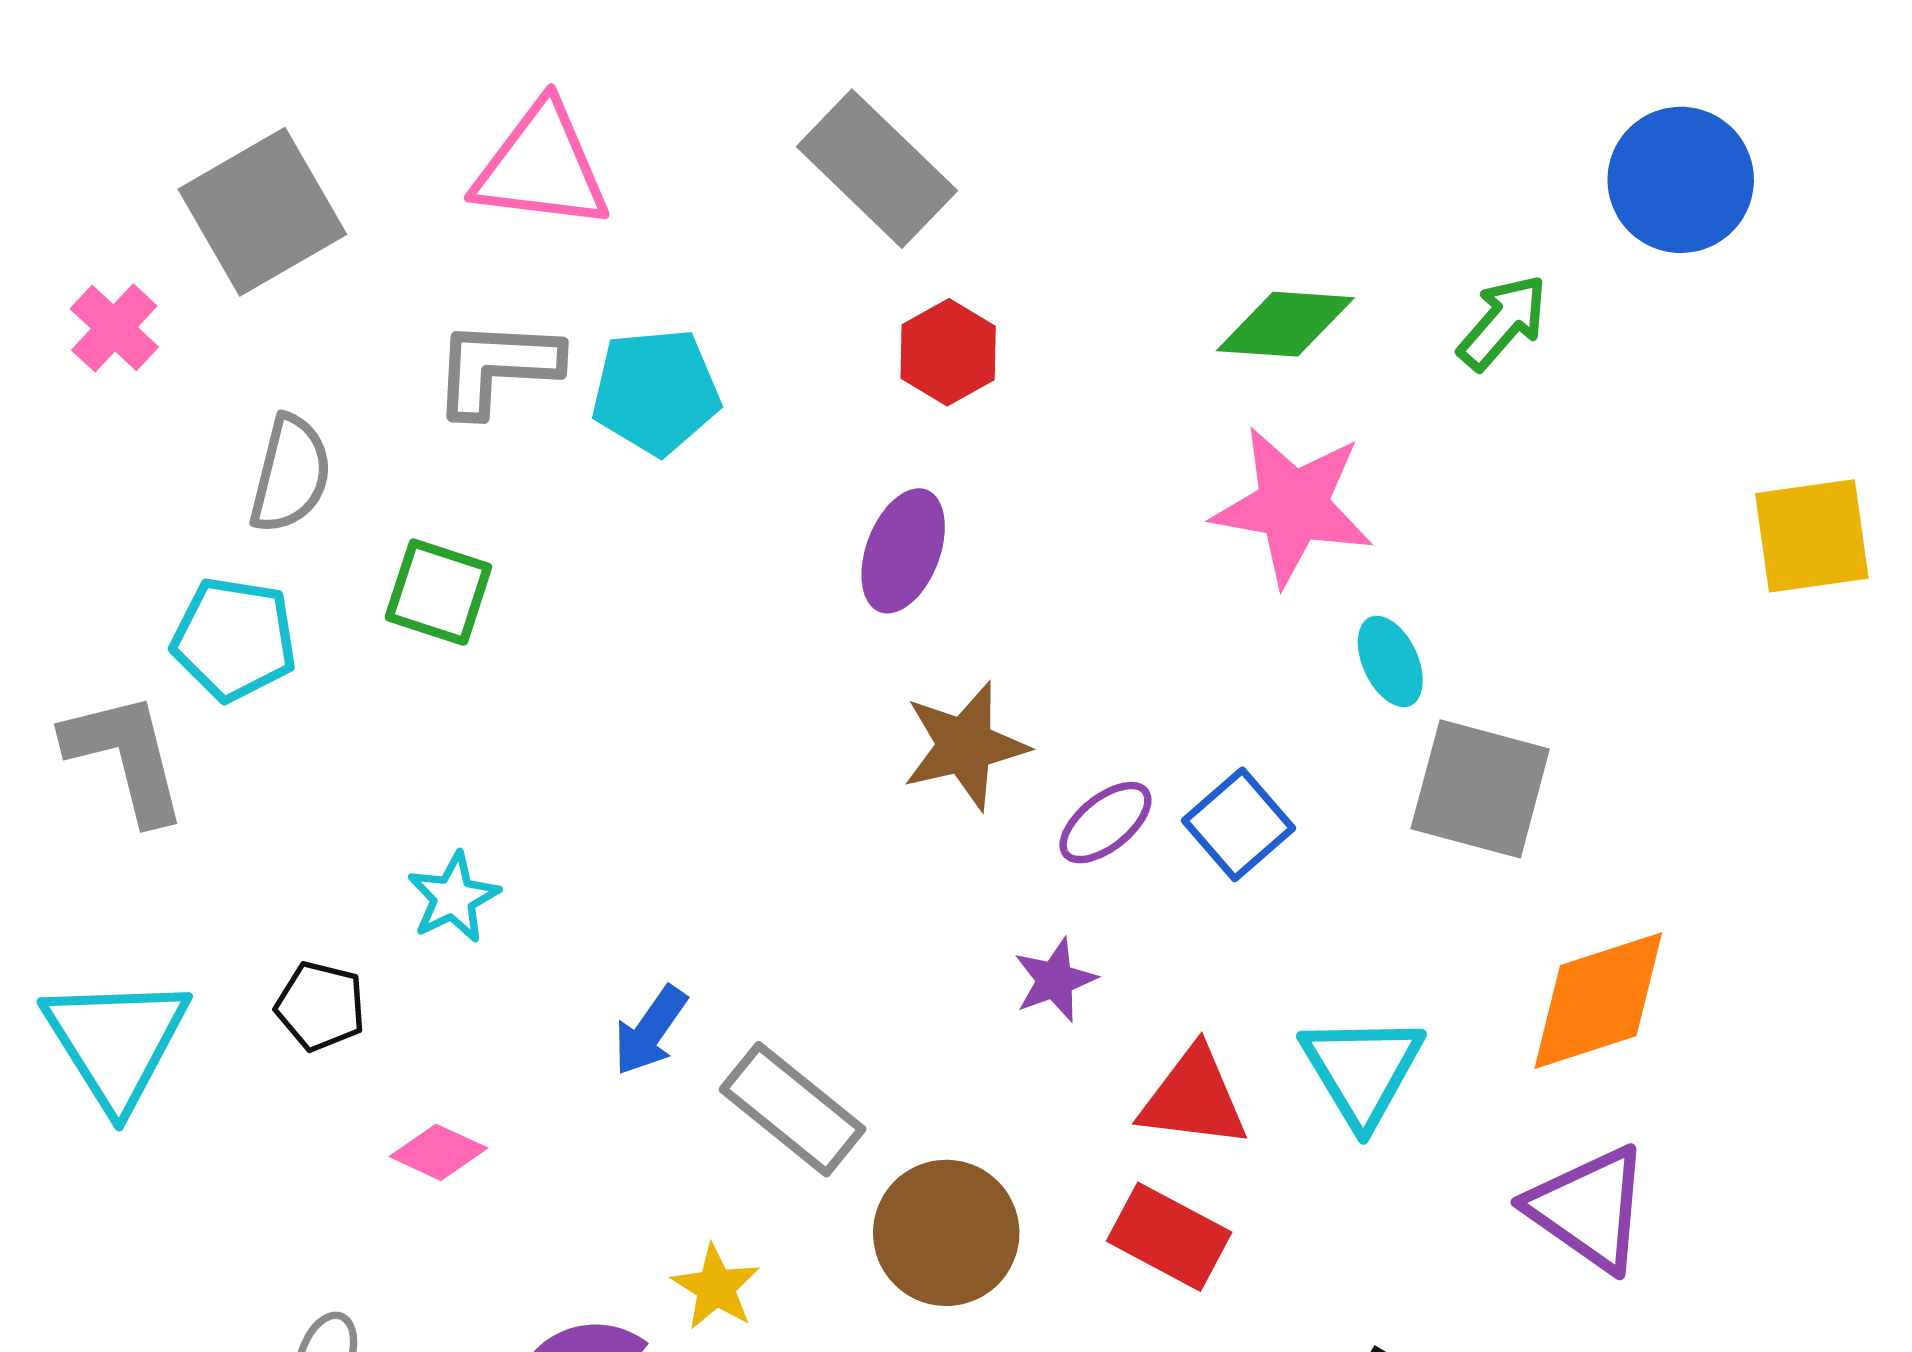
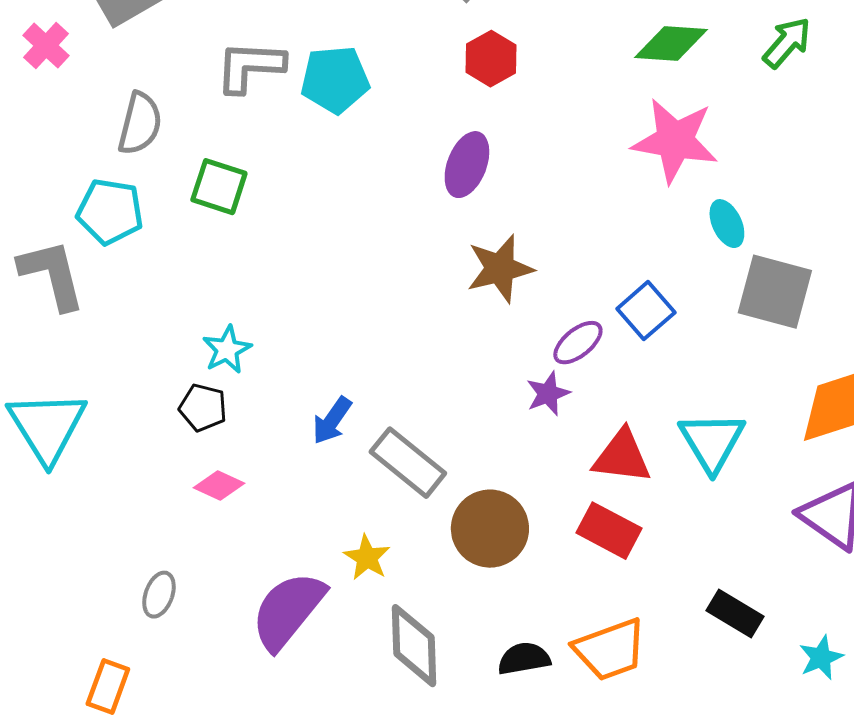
purple ellipse: (1105, 823) -> (578, 343), moved
black pentagon: (320, 1006) -> (203, 408), moved

